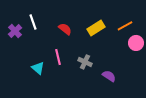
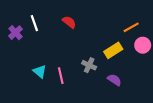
yellow rectangle: (96, 28) -> (113, 50), moved
red semicircle: (65, 29) -> (69, 22), moved
pink line: (58, 57) -> (61, 76), moved

